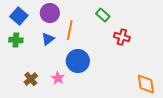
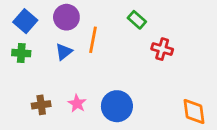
blue circle: (78, 61) -> (117, 106), moved
brown cross: (31, 79) -> (41, 105), turned 32

